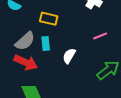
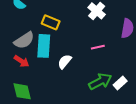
cyan rectangle: (46, 43) -> (44, 46), size x1.6
red arrow: (26, 62) -> (21, 61), size x0.7

